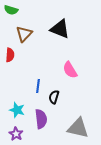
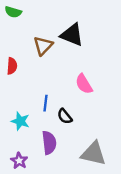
brown triangle: (24, 34) -> (43, 46), moved
black semicircle: (54, 97) -> (65, 116), turned -56
cyan star: (17, 110) -> (20, 121), moved

